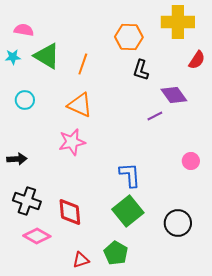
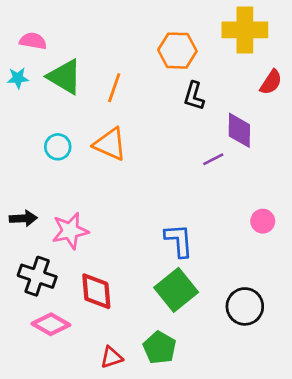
purple diamond: (174, 95) -> (239, 130), turned 36
cyan circle: (25, 100) -> (58, 147), moved
pink star: (72, 142) -> (70, 231), moved

